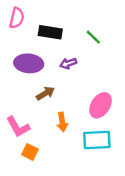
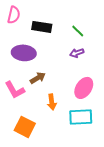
purple arrow: (68, 63) -> (77, 53), moved
pink L-shape: (18, 127) -> (15, 90), moved
orange square: (30, 152) -> (25, 127), size x1.5

